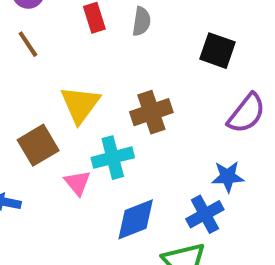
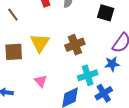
brown square: (38, 145) -> (14, 52), moved, turned 30
cyan cross: (113, 158) -> (88, 75), moved
blue star: (228, 177) -> (112, 64), moved

